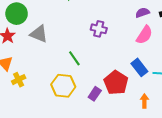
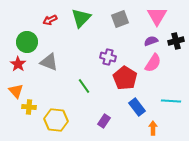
blue rectangle: (139, 67) -> (137, 107), moved
yellow cross: (19, 80) -> (29, 107), turned 32
red pentagon: (116, 83) -> (125, 78), moved
yellow hexagon: (63, 86) -> (56, 120), moved

